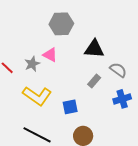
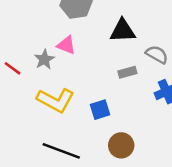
gray rectangle: (94, 81) -> (127, 72), turned 40

